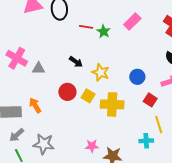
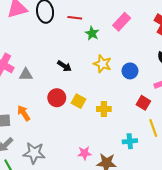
red line: (86, 27) -> (75, 18), moved
yellow star: (101, 72) -> (102, 64), moved
blue circle: (137, 77) -> (130, 71), moved
yellow cross: (112, 104) -> (104, 109), size x0.6
cyan cross: (146, 141) -> (130, 141), moved

